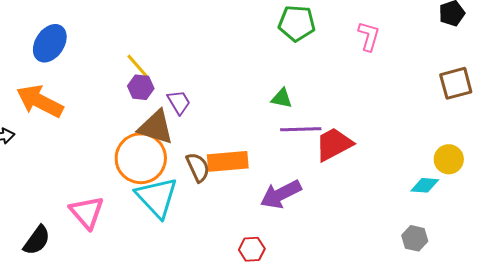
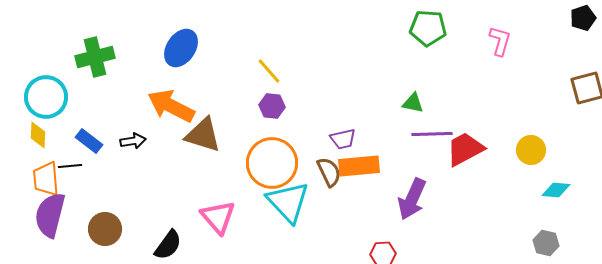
purple hexagon: (141, 87) -> (272, 106), moved
purple trapezoid: (179, 102) -> (343, 139), moved, turned 108
brown triangle: (156, 127) -> (203, 135), moved
yellow circle: (449, 159) -> (531, 150), moved
purple arrow: (281, 194) -> (412, 199), turned -39

